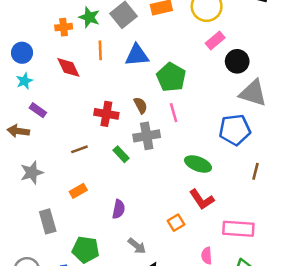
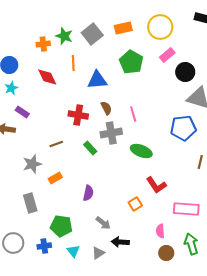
blue triangle: (137, 55) -> (97, 80), moved
green pentagon: (171, 77) -> (131, 62), moved
green ellipse: (198, 164) -> (141, 151), moved
gray star: (32, 173) -> (32, 164), moved

